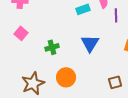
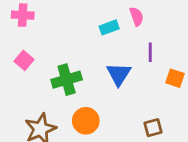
purple line: (116, 15) -> (150, 52), moved
green cross: (52, 47) -> (67, 80), size x1.5

